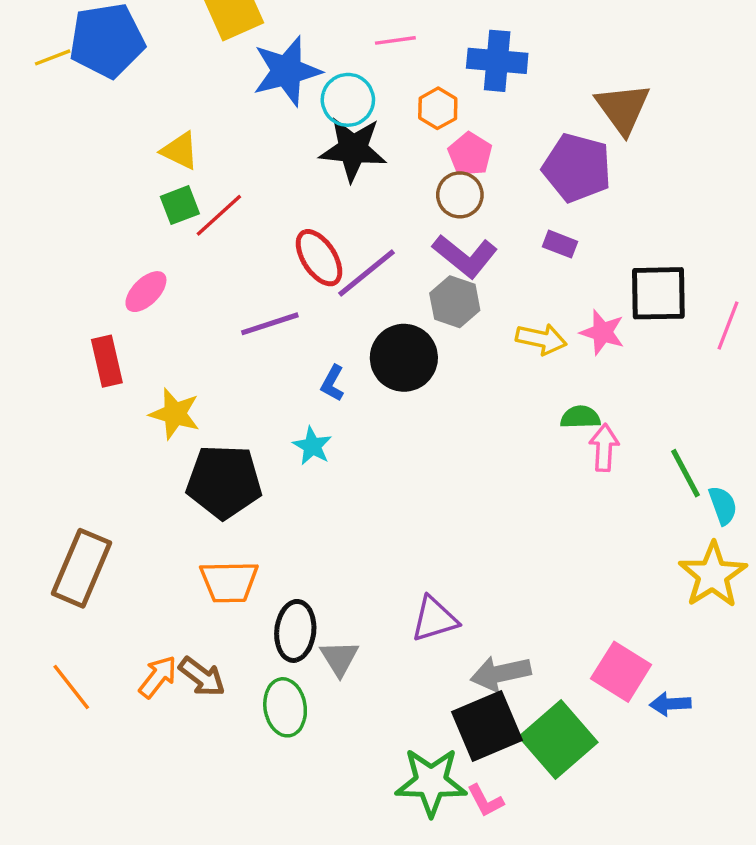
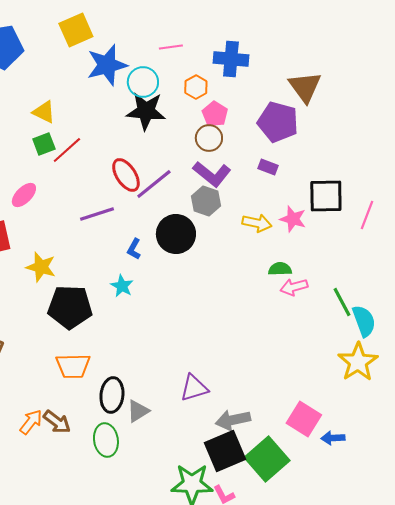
pink arrow: (604, 448) -> (294, 287), turned -108
cyan semicircle: (723, 505) -> (364, 321), size x1.4
gray triangle: (339, 658) -> (138, 411), turned 30

